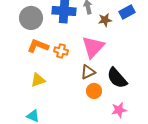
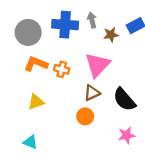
orange circle: (94, 91) -> (85, 116), moved

